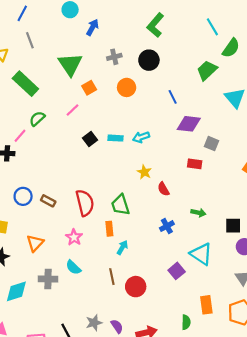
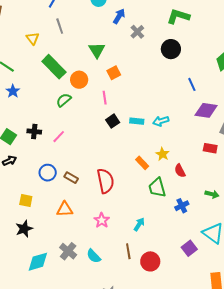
green L-shape: (155, 25) -> (178, 16), turned 65
gray cross: (114, 57) -> (137, 32), moved, turned -32
green triangle: (70, 64) -> (97, 50), size x0.7
orange circle: (127, 87) -> (79, 80), moved
pink line: (73, 110) -> (105, 98), moved, turned -56
pink line: (20, 136) -> (59, 137), moved
green trapezoid: (120, 205) -> (157, 188), moved
orange rectangle: (109, 229) -> (142, 163), moved, turned -40
pink star: (74, 237) -> (102, 220), moved
orange triangle: (35, 243) -> (65, 209), moved, turned 42
cyan semicircle: (73, 267) -> (94, 256), moved
gray cross: (48, 279) -> (68, 251), turned 36

